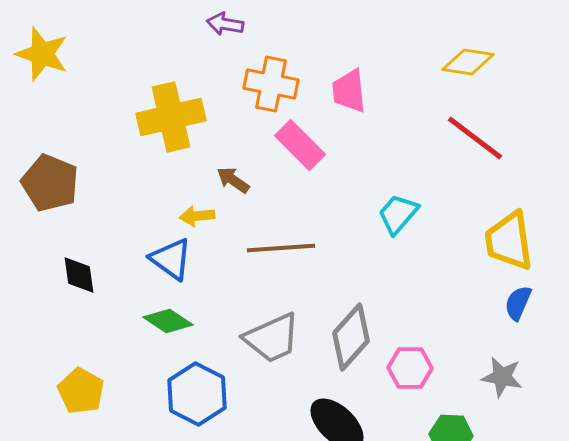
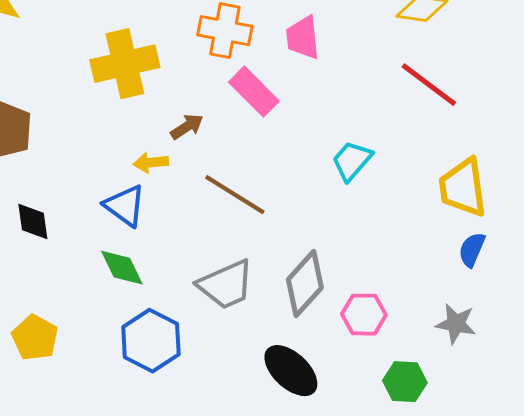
brown arrow: (233, 180) -> (187, 127), turned 112
brown line: (281, 248) -> (235, 195), turned 36
green diamond: (168, 321) -> (122, 268), turned 30

